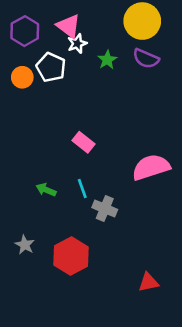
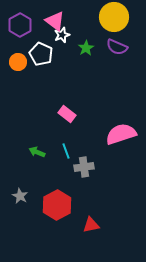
gray cross: (105, 208) -> (84, 167), turned -30
red triangle: (148, 282) -> (91, 225), moved

